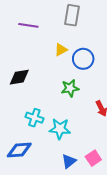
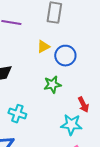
cyan star: (60, 129) -> (71, 125), moved

